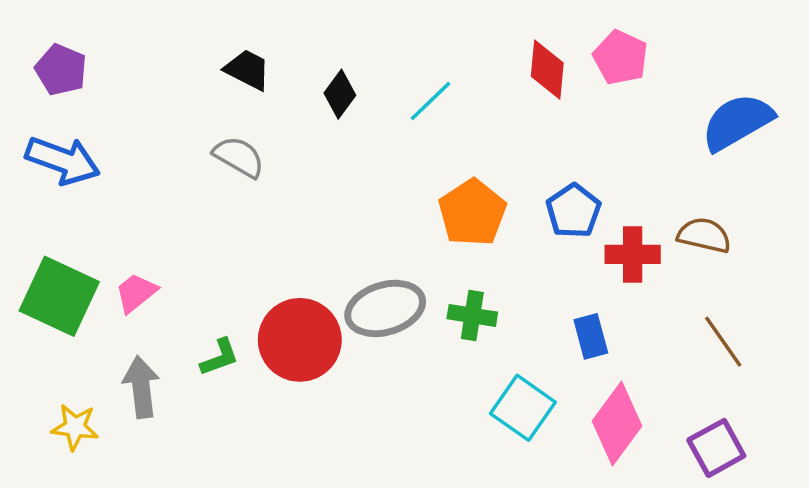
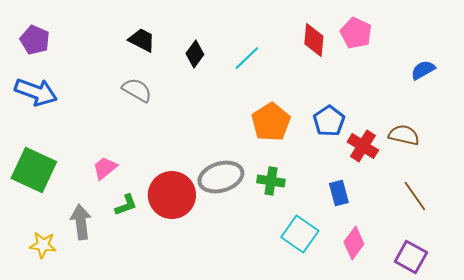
blue semicircle: (737, 122) -> (423, 70), size x0.6
red cross: (633, 254) -> (363, 146), turned 32
pink trapezoid: (136, 293) -> (105, 168), moved
pink diamond: (617, 424) -> (354, 243), size x0.7
purple square: (716, 448) -> (411, 257), turned -32

